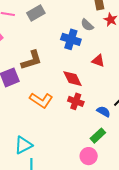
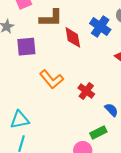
brown L-shape: (32, 60) -> (51, 18), moved
red diamond: (73, 79) -> (73, 37), moved

